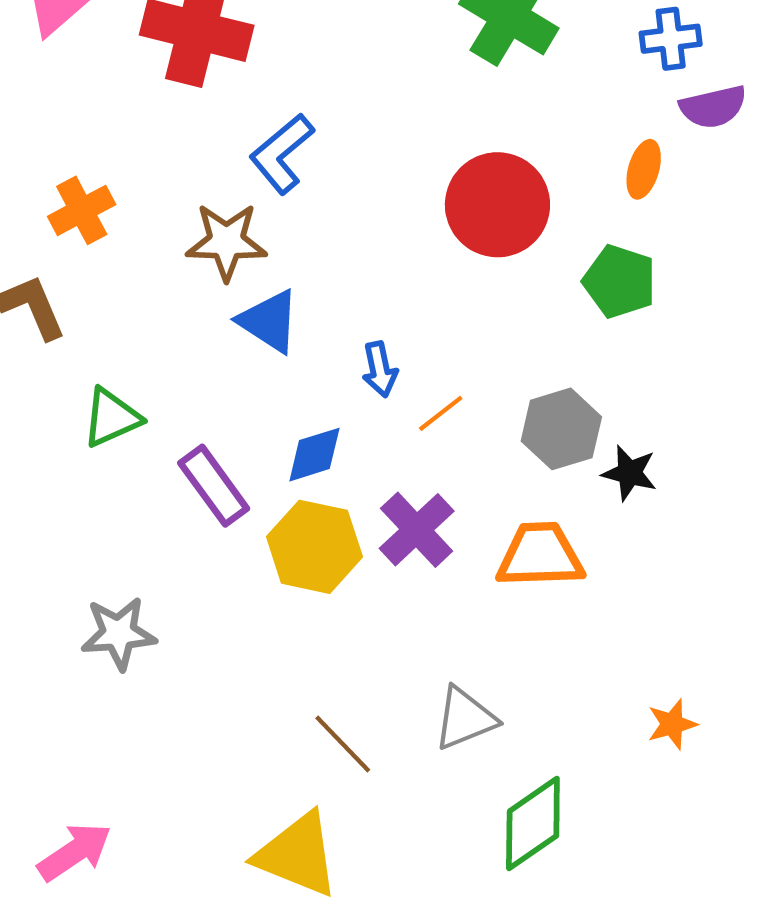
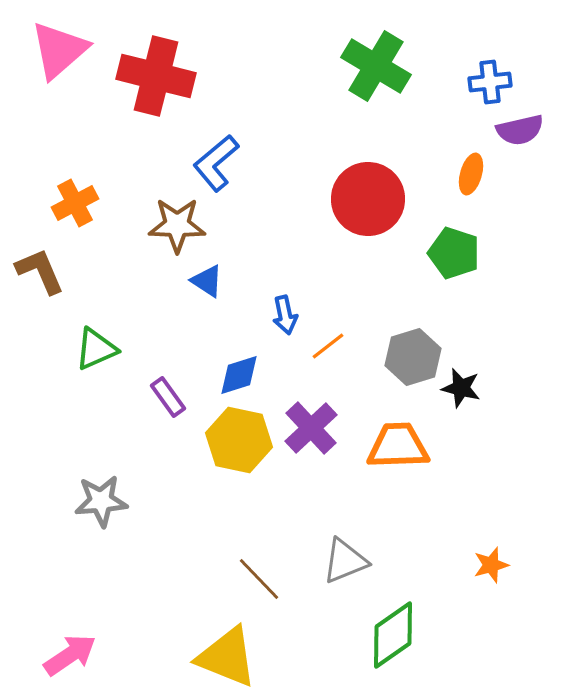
blue triangle: (269, 321) -> (207, 281), size x0.7
purple rectangle: (214, 486) -> (168, 397), size x0.7

